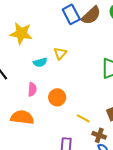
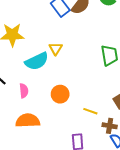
cyan semicircle: (40, 62) -> (37, 61), size x1.6
pink semicircle: (32, 89) -> (24, 91), moved

